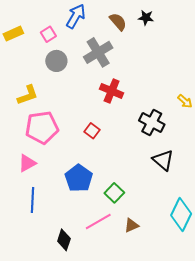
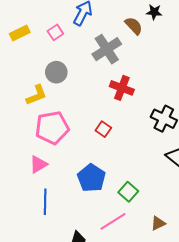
brown semicircle: (118, 22) -> (134, 26), moved
gray circle: (56, 61) -> (56, 72), moved
brown triangle: (131, 225) -> (158, 223), moved

